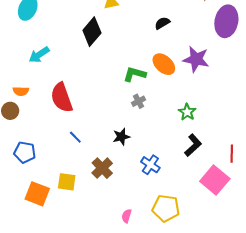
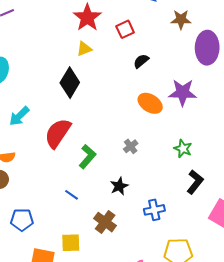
green L-shape: (134, 74) -> (87, 157), moved, turned 125
red semicircle: (62, 98) -> (58, 133), moved, turned 64
blue cross: (150, 165) -> (154, 210), turned -36

